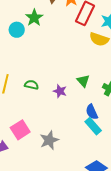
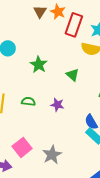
green star: (34, 18) -> (39, 65), moved
green triangle: (83, 81) -> (73, 75), moved

